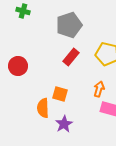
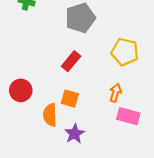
red rectangle: (71, 57) -> (71, 61), moved
red circle: (18, 66) -> (21, 90), moved

